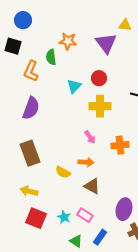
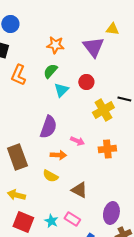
green semicircle: (51, 57) -> (50, 71), moved, turned 49
yellow cross: (100, 106) -> (103, 110), moved, turned -30
purple semicircle: (31, 108) -> (48, 127), moved
pink arrow: (90, 137) -> (77, 141), turned -32
orange arrow: (86, 162) -> (58, 155), moved

